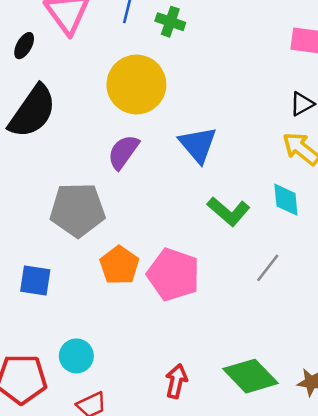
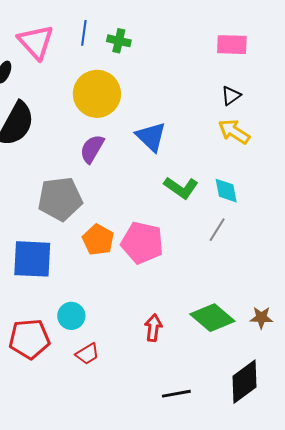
cyan diamond: (286, 200) -> (226, 191), moved
blue square: (35, 280) -> (32, 259), size x1.6

